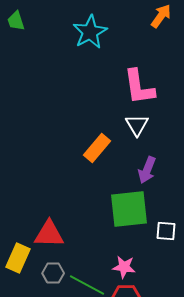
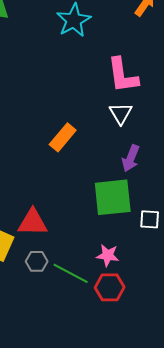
orange rectangle: (97, 148) -> (63, 137), moved

